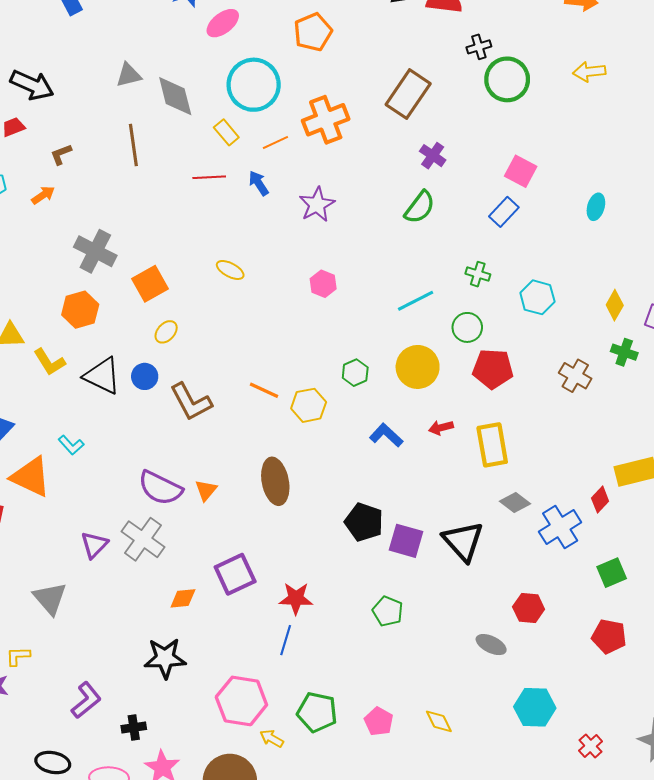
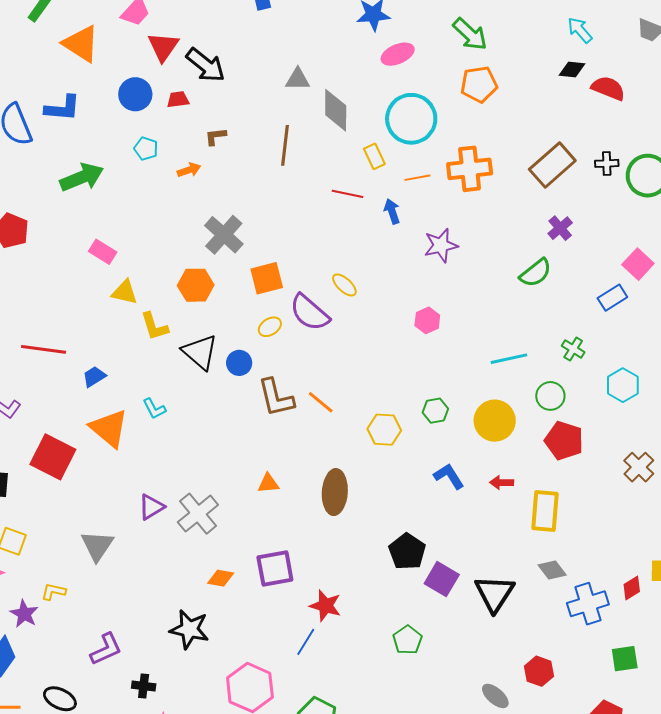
black cross: (479, 47) -> (607, 163), moved
orange line: (264, 390) -> (321, 402), moved
purple semicircle: (160, 488) -> (309, 313), moved
orange triangle: (206, 490) -> (268, 483), turned 30

